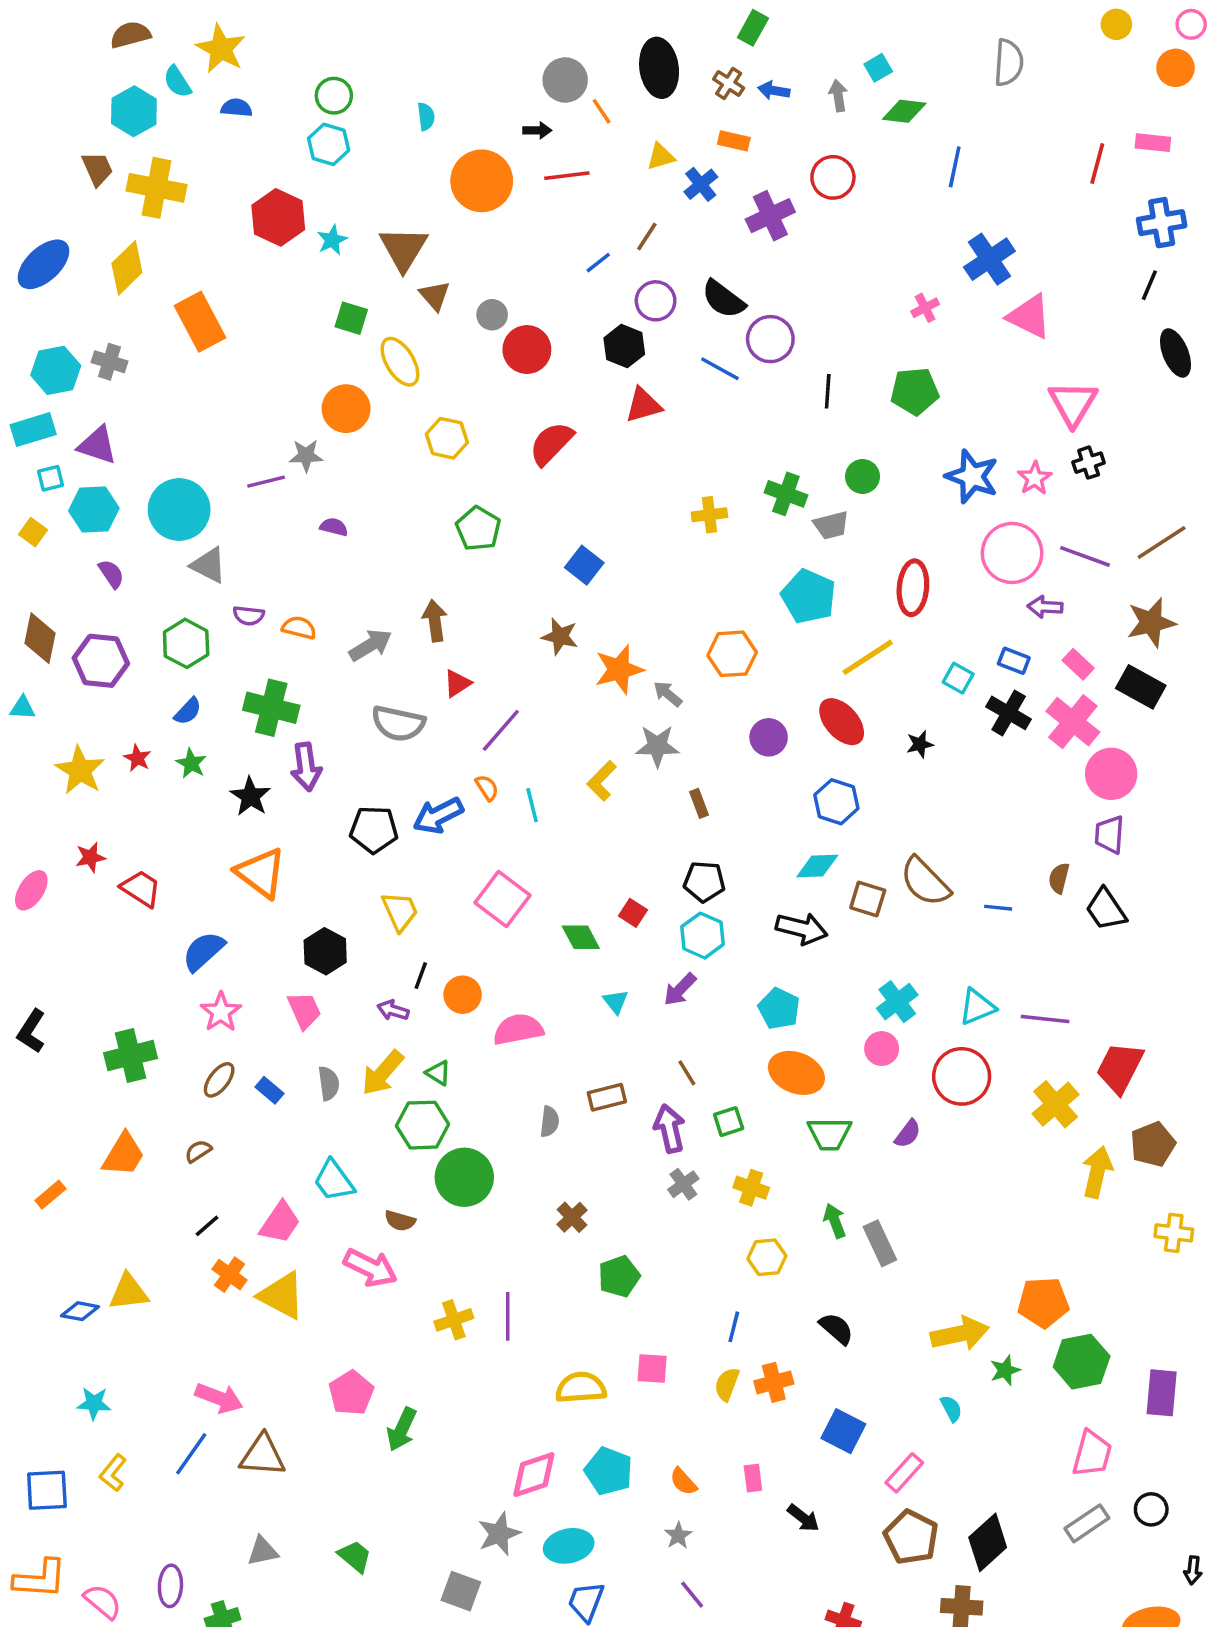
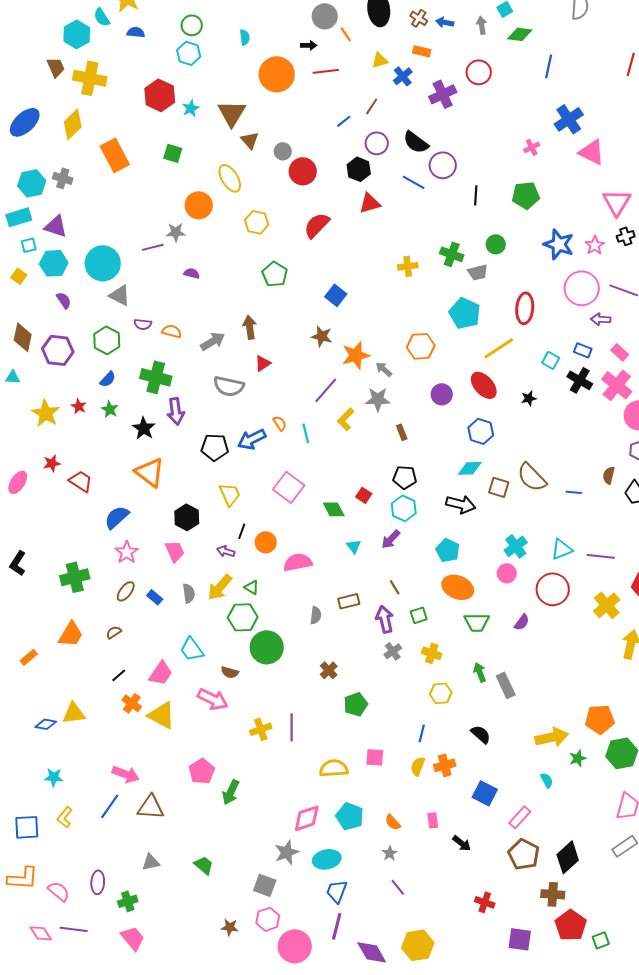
green square: (351, 318) -> (173, 153), moved
purple line: (501, 730) -> (326, 390), moved

